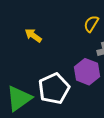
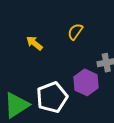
yellow semicircle: (91, 24) -> (75, 32), moved

